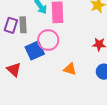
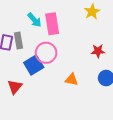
red triangle: (14, 69) -> (15, 87), turned 35

